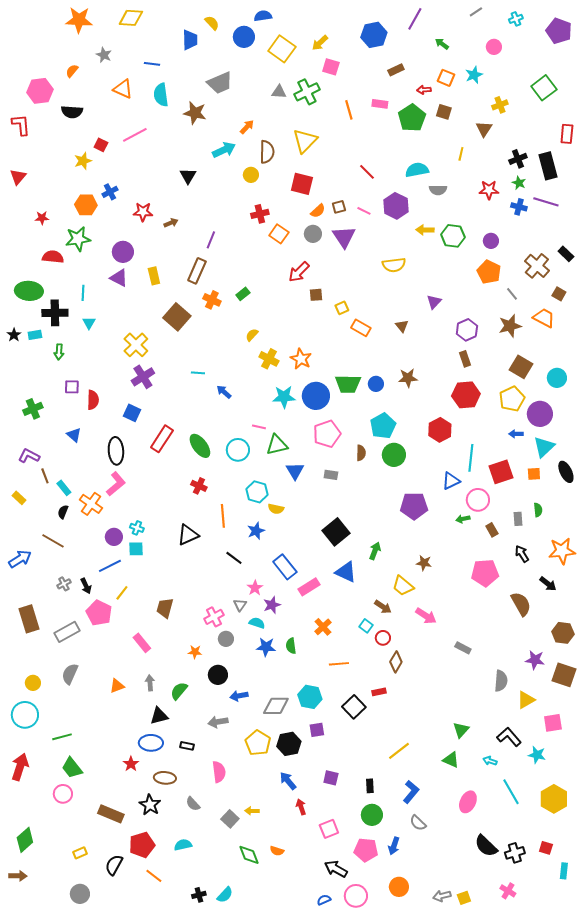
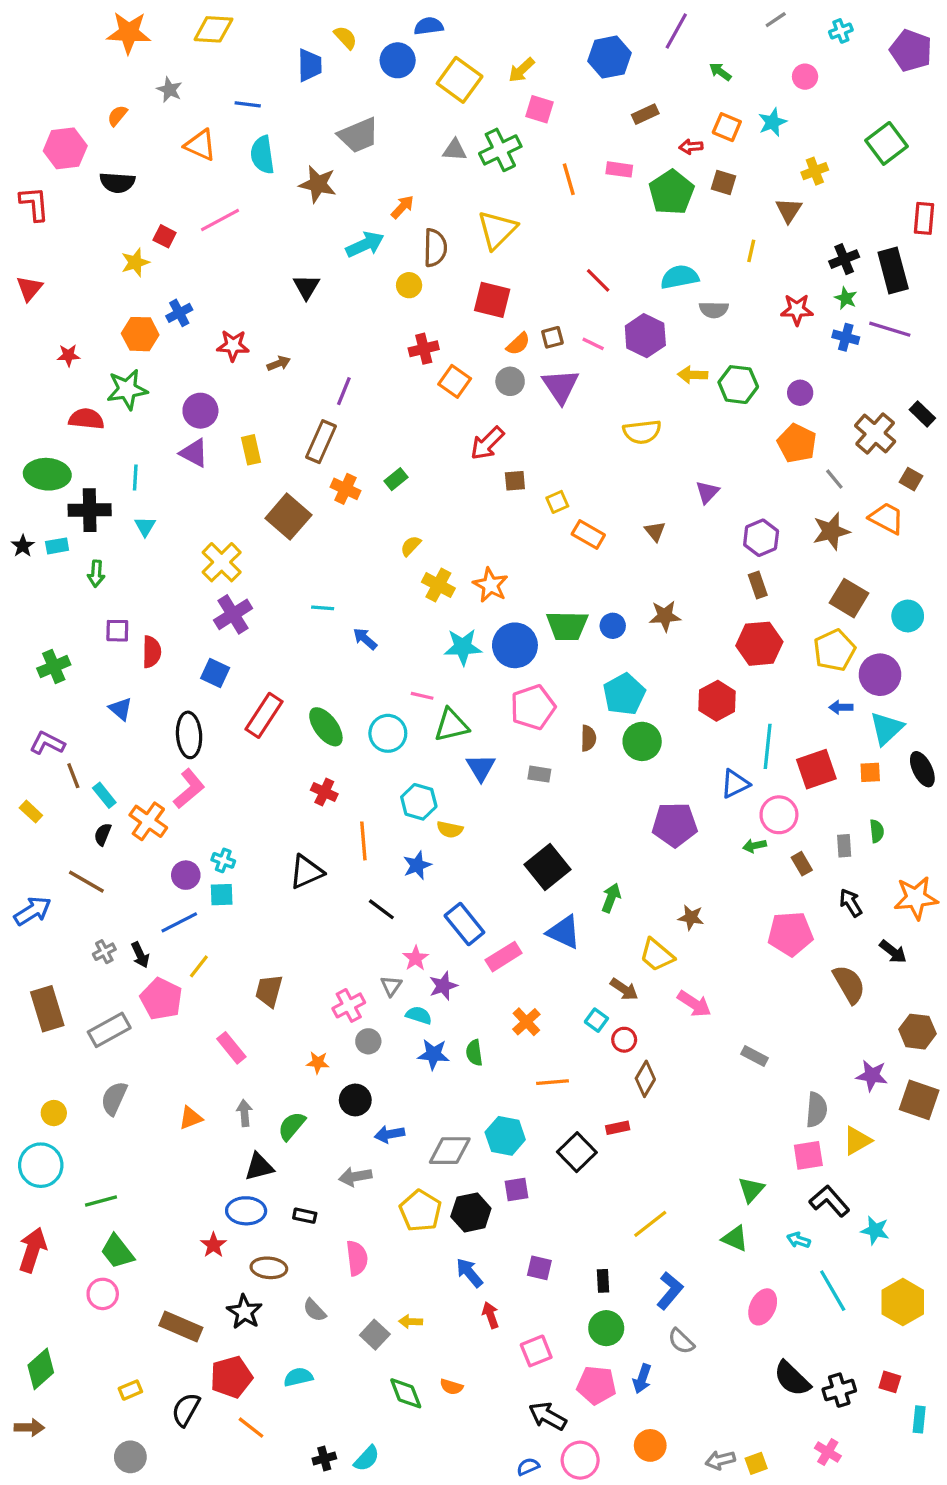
pink square: (553, 723) -> (808, 1155), moved

